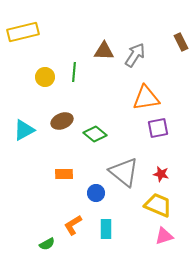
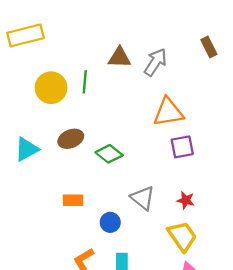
yellow circle: (45, 77) -> (51, 88), size x1.4
gray triangle: (124, 172) -> (143, 198), size x0.7
yellow trapezoid: (158, 205) -> (182, 236), turned 32

